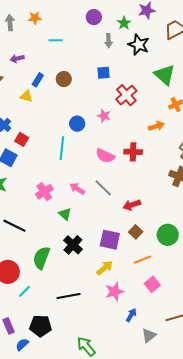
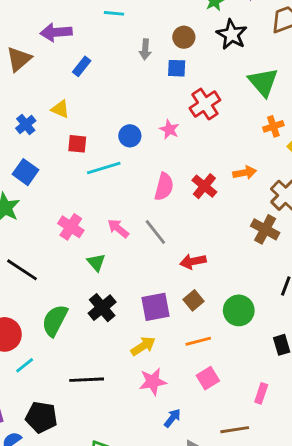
gray arrow: (109, 41) -> (145, 49), moved
purple arrow: (17, 58) -> (56, 32), size x1.5
brown circle: (64, 79) -> (184, 37), moved
yellow triangle: (26, 96) -> (60, 109), moved
orange arrow: (156, 126) -> (245, 173), moved
red square: (22, 139) -> (77, 144), moved, turned -32
cyan line: (62, 148) -> (104, 168), turned 60
red cross: (133, 152) -> (204, 186), turned 30
pink semicircle: (105, 156) -> (164, 187), turned -108
pink cross: (44, 192) -> (71, 227), turned -30
purple square: (110, 240) -> (155, 307), turned -30

